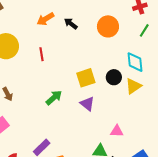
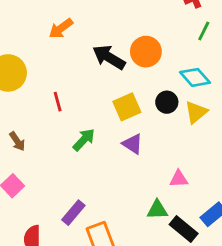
black arrow: (71, 24) -> (109, 57), moved, size x1.6
orange circle: (108, 26) -> (146, 52), moved
red line: (41, 54) -> (58, 102), moved
cyan diamond: (135, 62) -> (195, 77), turned -30

